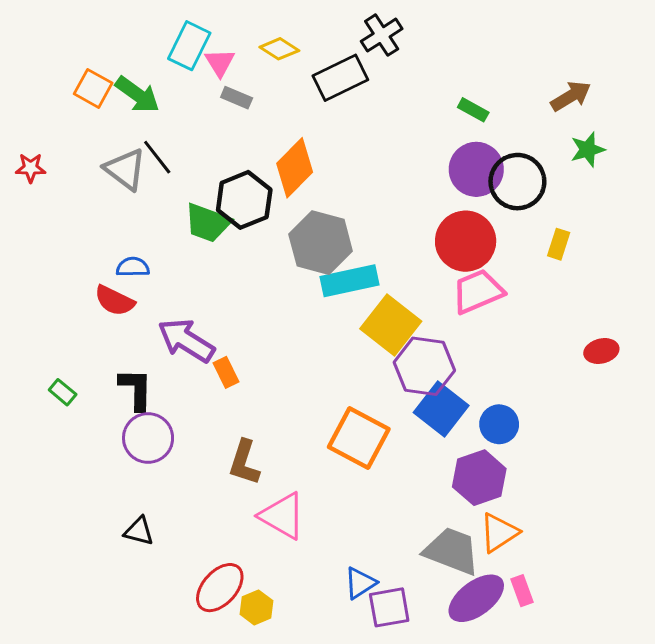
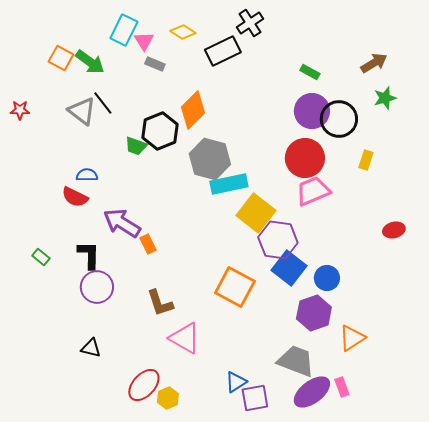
green trapezoid: (208, 223) -> (136, 146), size x0.7
brown L-shape: (244, 462) -> (160, 303), turned -36
orange triangle: (499, 533) -> (352, 338), moved

